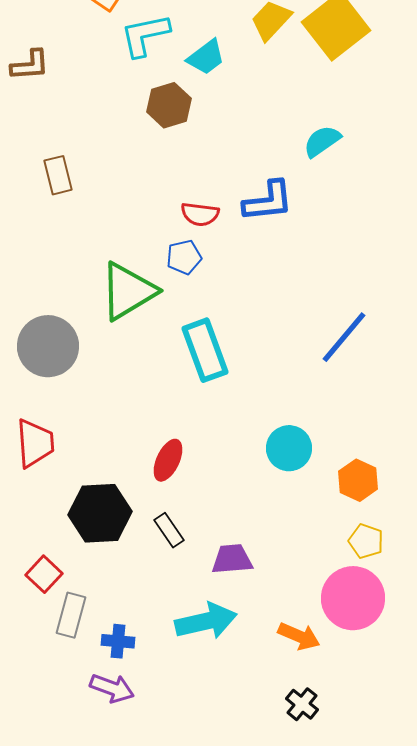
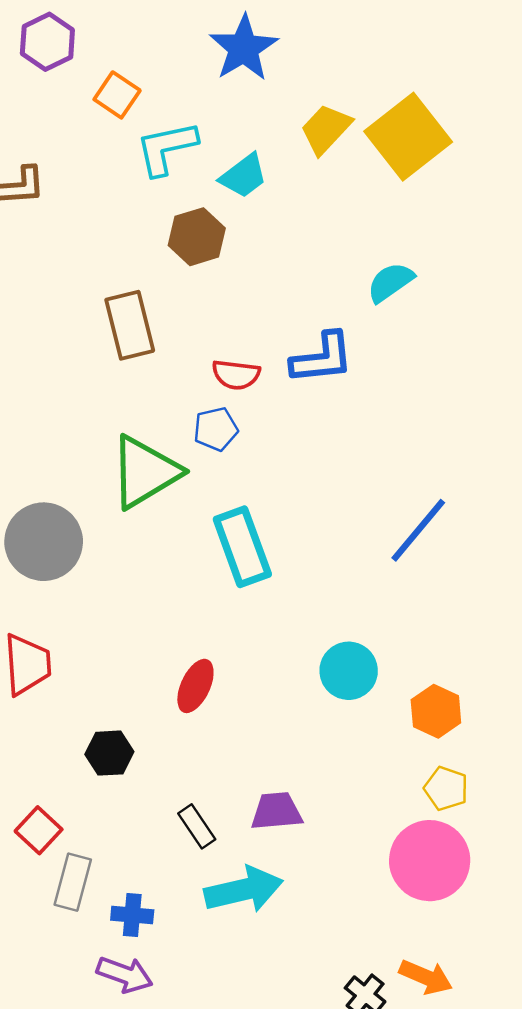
brown rectangle: (58, 175) -> (130, 325), moved, size x1.4
black hexagon: (100, 513) -> (109, 753), size x0.6
black rectangle: (169, 530) -> (197, 826), moved
orange arrow: (299, 636) -> (426, 977), moved

